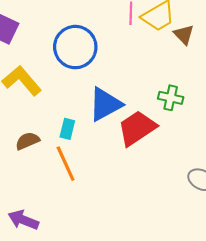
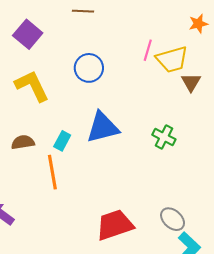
blue circle: (75, 47) -> (89, 68), size x0.7
red trapezoid: (137, 128) -> (115, 225), moved

